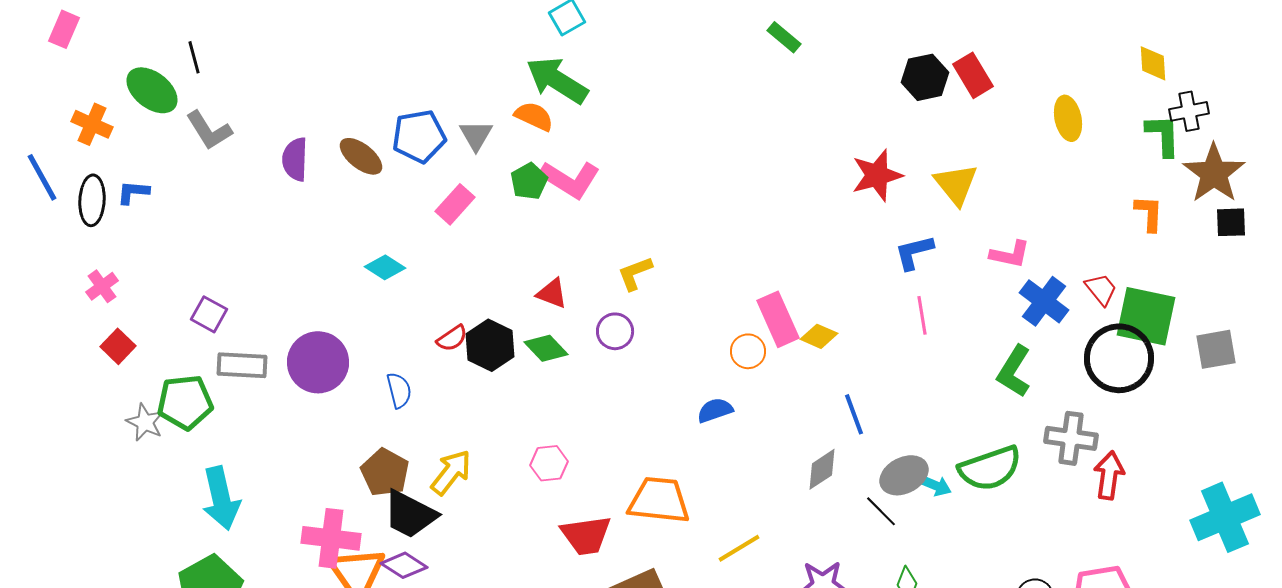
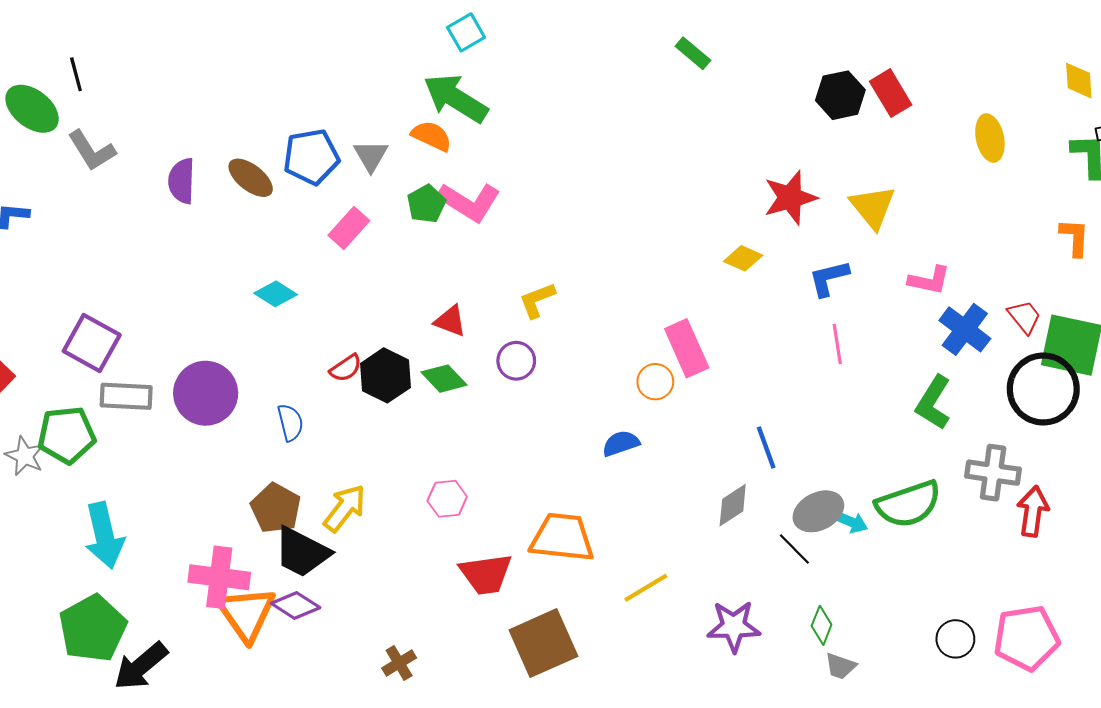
purple square: (209, 314) -> (92, 343), size x1.5
yellow diamond: (819, 336) -> (743, 258), moved

